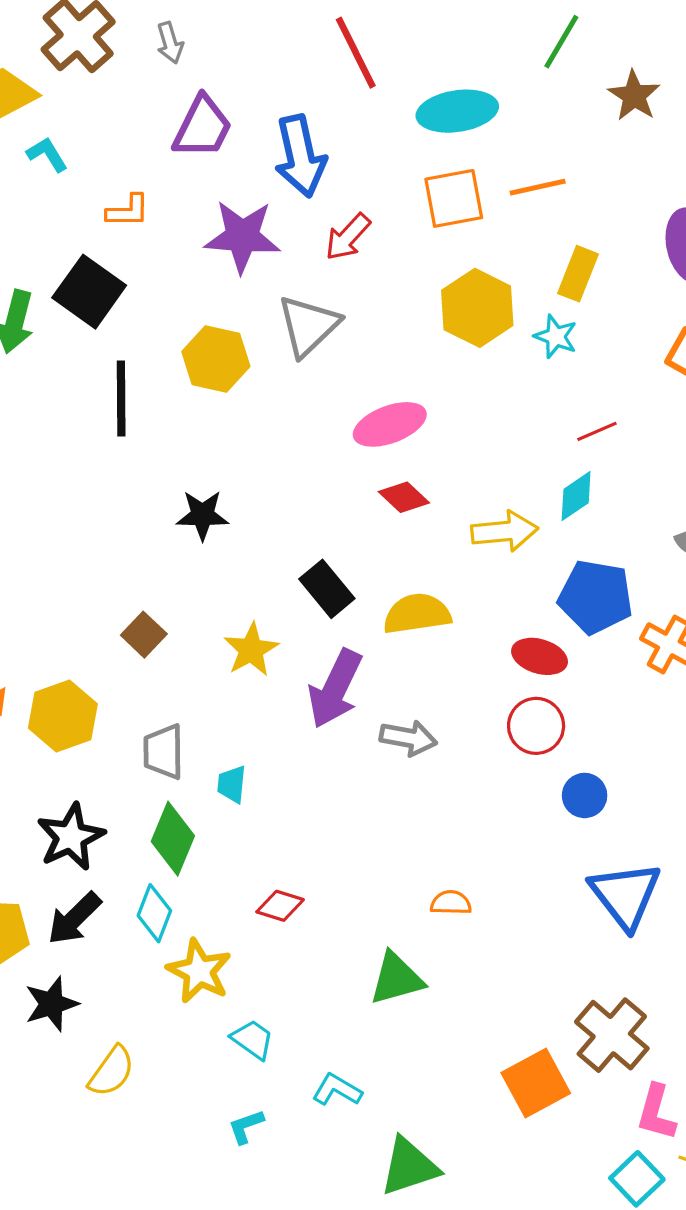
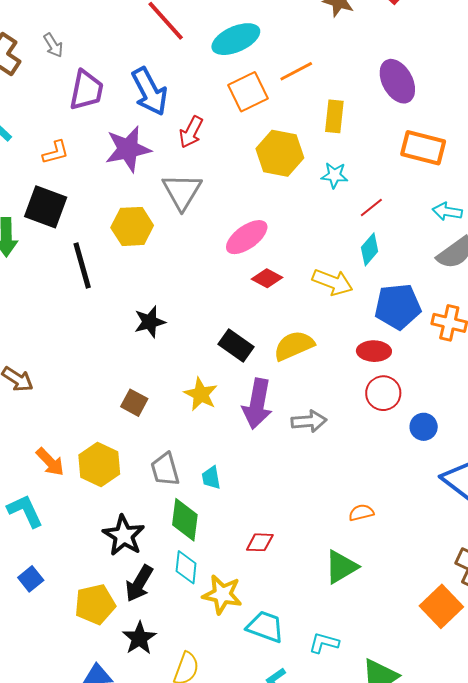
cyan star: (556, 337) -> (334, 175), moved
yellow arrow: (504, 531) -> (333, 282), turned 42
cyan trapezoid: (253, 1040) -> (265, 627), size x1.4

